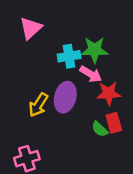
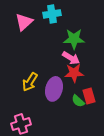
cyan cross: (69, 56) -> (52, 14), moved
red star: (109, 93) -> (74, 73), moved
purple ellipse: (65, 97) -> (54, 89), moved

